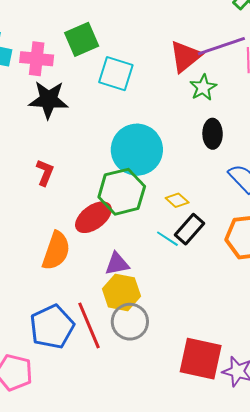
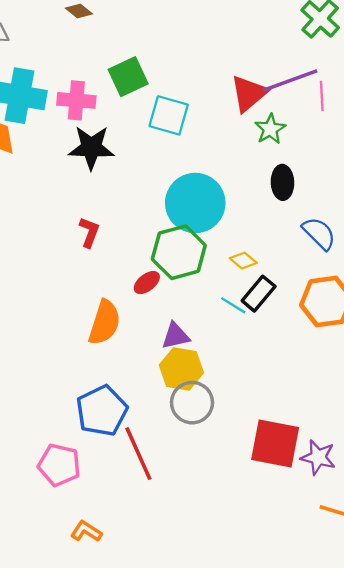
red ellipse: (93, 217) -> (147, 283), size x0.6
red line: (89, 325) -> (138, 454), moved

